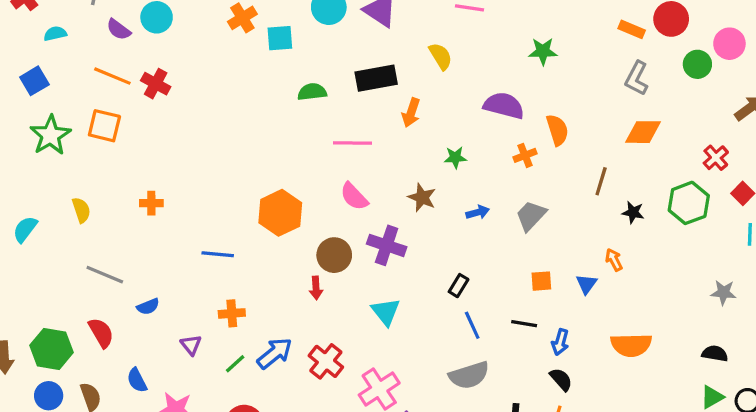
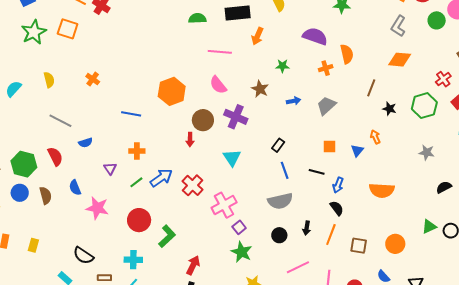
orange cross: (151, 203) -> (93, 79), turned 32
gray star: (724, 293) -> (427, 152), moved
black semicircle: (715, 353) -> (444, 187), moved, turned -42

